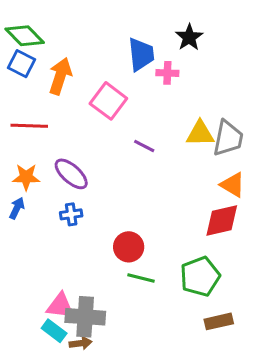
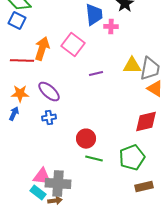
orange arrow: (60, 76) -> (42, 49), moved
purple line: (144, 146) -> (96, 74), turned -40
orange triangle: (233, 185) -> (155, 89), moved

